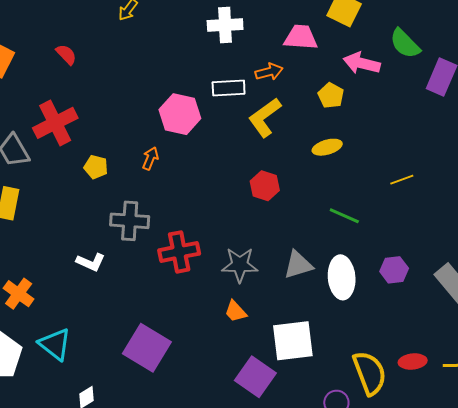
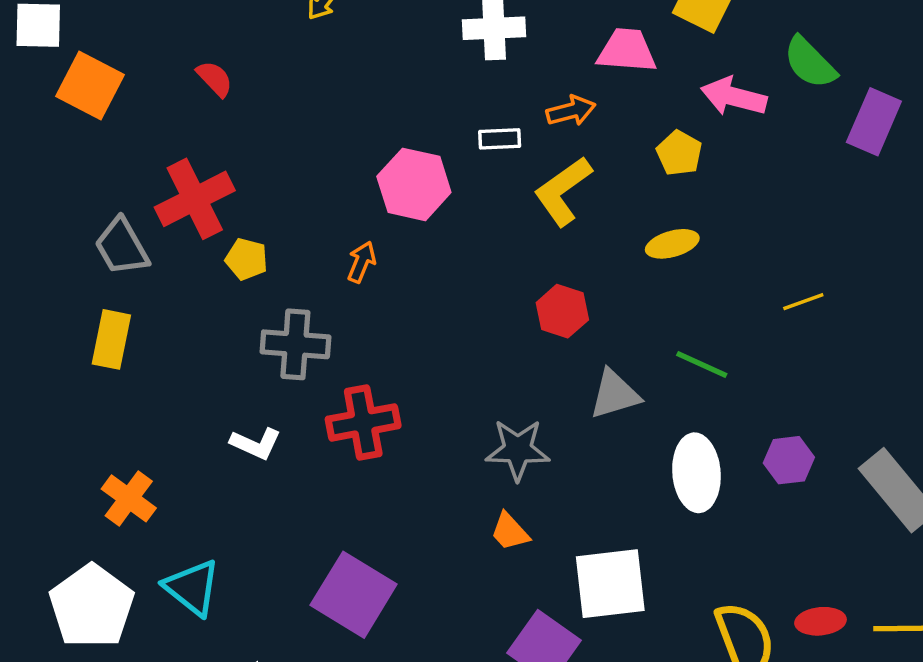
white rectangle: (229, 88) -> (500, 139), size x0.7
yellow pentagon: (96, 167) -> (247, 259), moved
gray cross: (130, 221) -> (295, 344), moved
red cross: (179, 252) -> (363, 422), moved
gray triangle: (298, 265) -> (615, 394), moved

